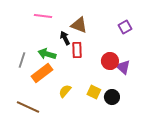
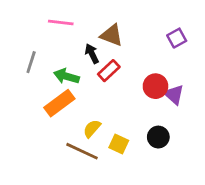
red rectangle: (77, 50) -> (109, 71), turned 49
gray line: (22, 60) -> (31, 62), moved
yellow square: (94, 92) -> (119, 144), moved
brown line: (28, 107) -> (82, 151), moved

